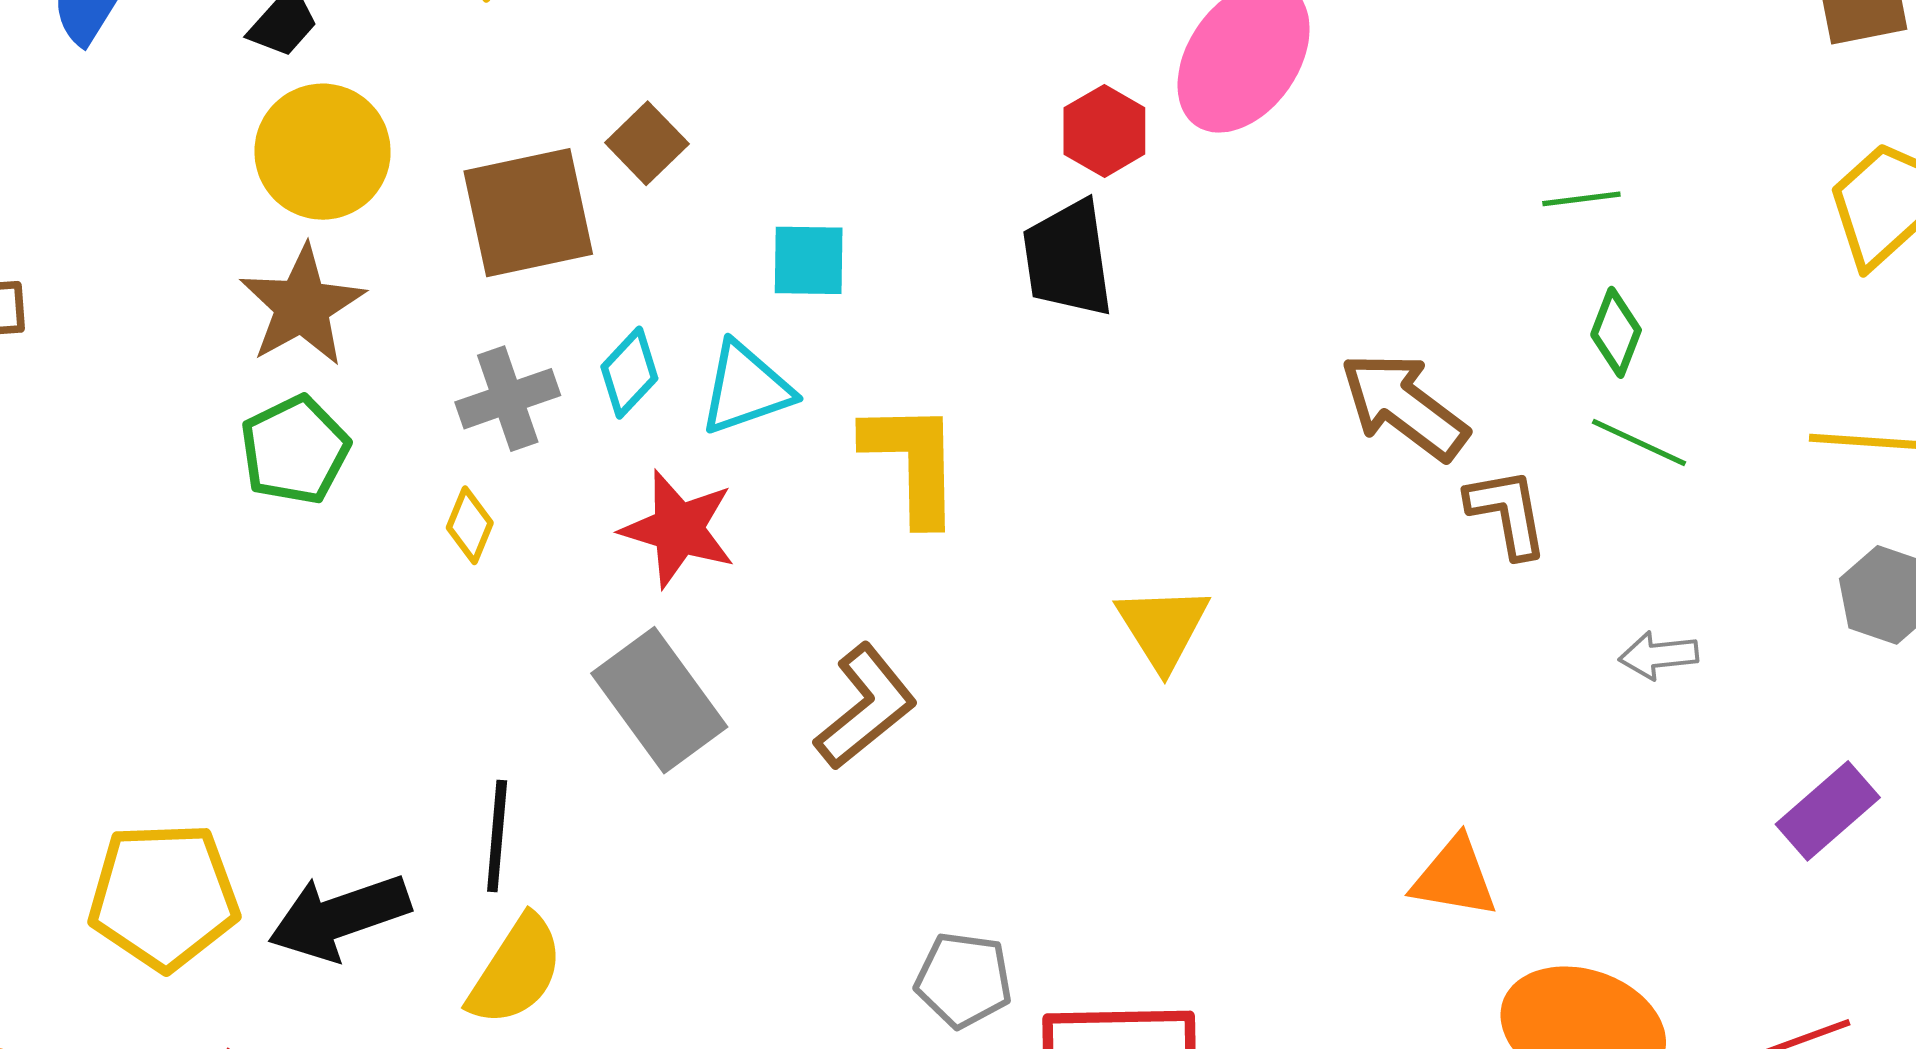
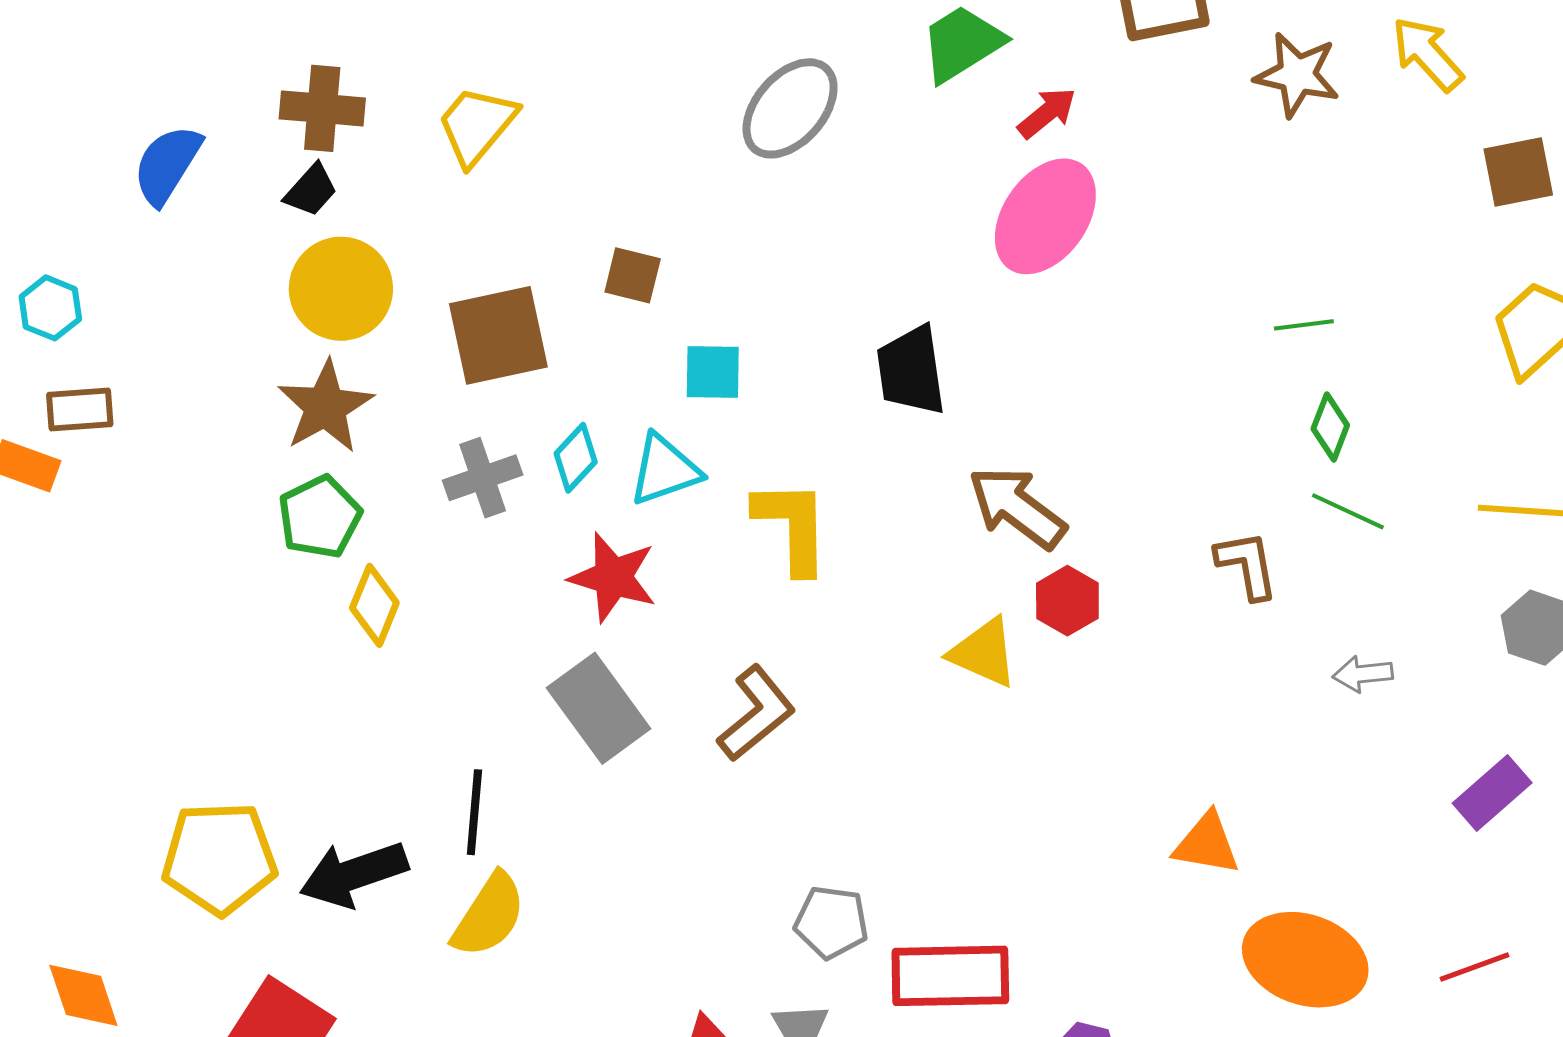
red hexagon: (1104, 131) -> (1067, 601), moved
brown square: (647, 143) -> (633, 275), moved, turned -32
brown arrow: (1404, 406) -> (1017, 508), moved
yellow diamond: (470, 525) -> (374, 605), moved, size x1.4
yellow triangle: (1163, 627) -> (984, 653), turned -34

